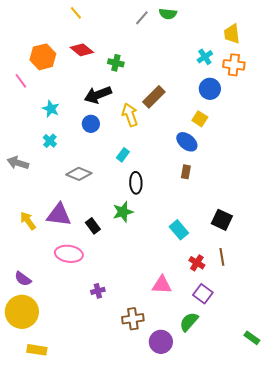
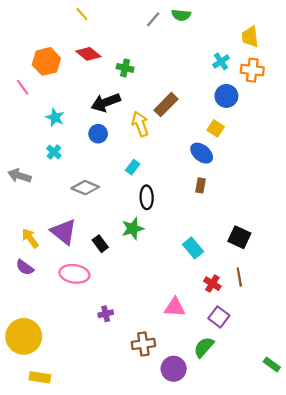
purple triangle: (59, 215) -> (64, 232), turned 32
purple semicircle: (23, 279) -> (25, 267), moved

